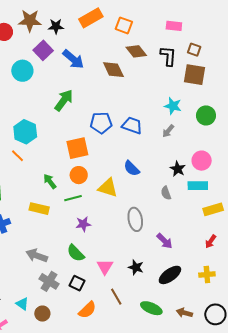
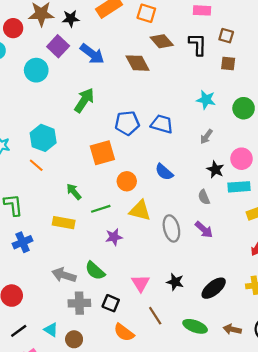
brown square: (194, 75) -> (228, 63), size x0.6
gray arrow: (168, 131) -> (206, 137), moved
orange circle: (79, 175) -> (127, 181), moved
yellow triangle: (108, 188) -> (140, 211), moved
purple arrow: (165, 241) -> (204, 230), moved
green semicircle: (76, 253) -> (95, 271), moved
gray cross: (49, 281) -> (79, 303), turned -30
orange semicircle: (87, 310) -> (124, 332), turned 84

